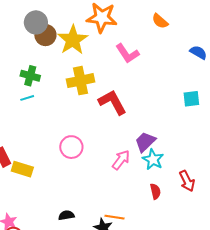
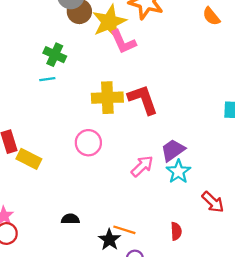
pink L-shape: (127, 53) -> (123, 42), moved
yellow cross: (81, 81) -> (107, 98), moved
red arrow: (187, 181) -> (213, 202), turned -30
red semicircle: (155, 191) -> (176, 231), moved

